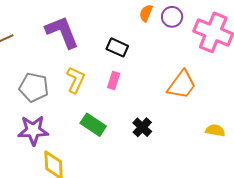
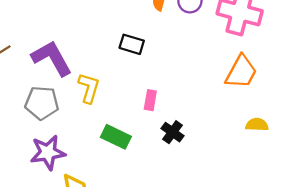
purple L-shape: (62, 32) -> (52, 58), moved
pink rectangle: (114, 80) -> (150, 100), moved
orange trapezoid: (182, 85) -> (241, 72), moved

